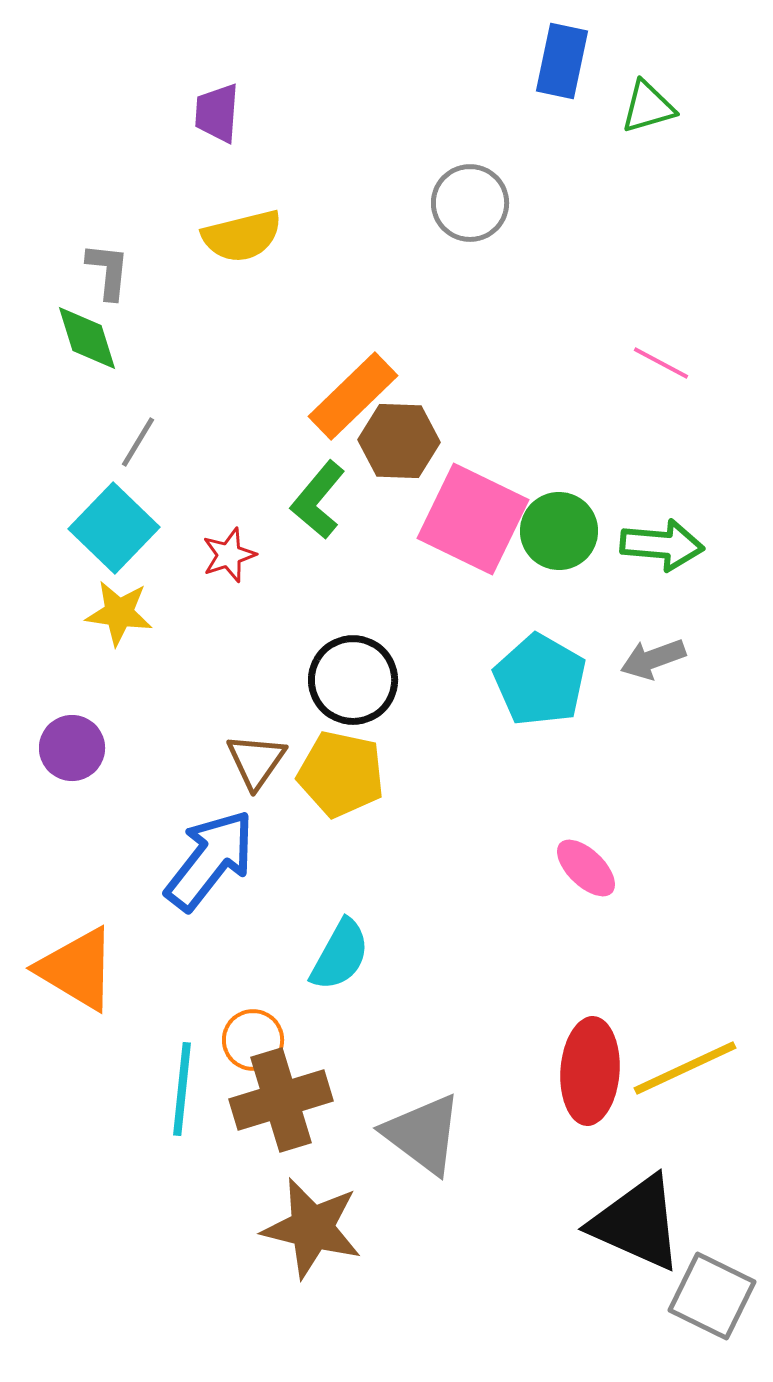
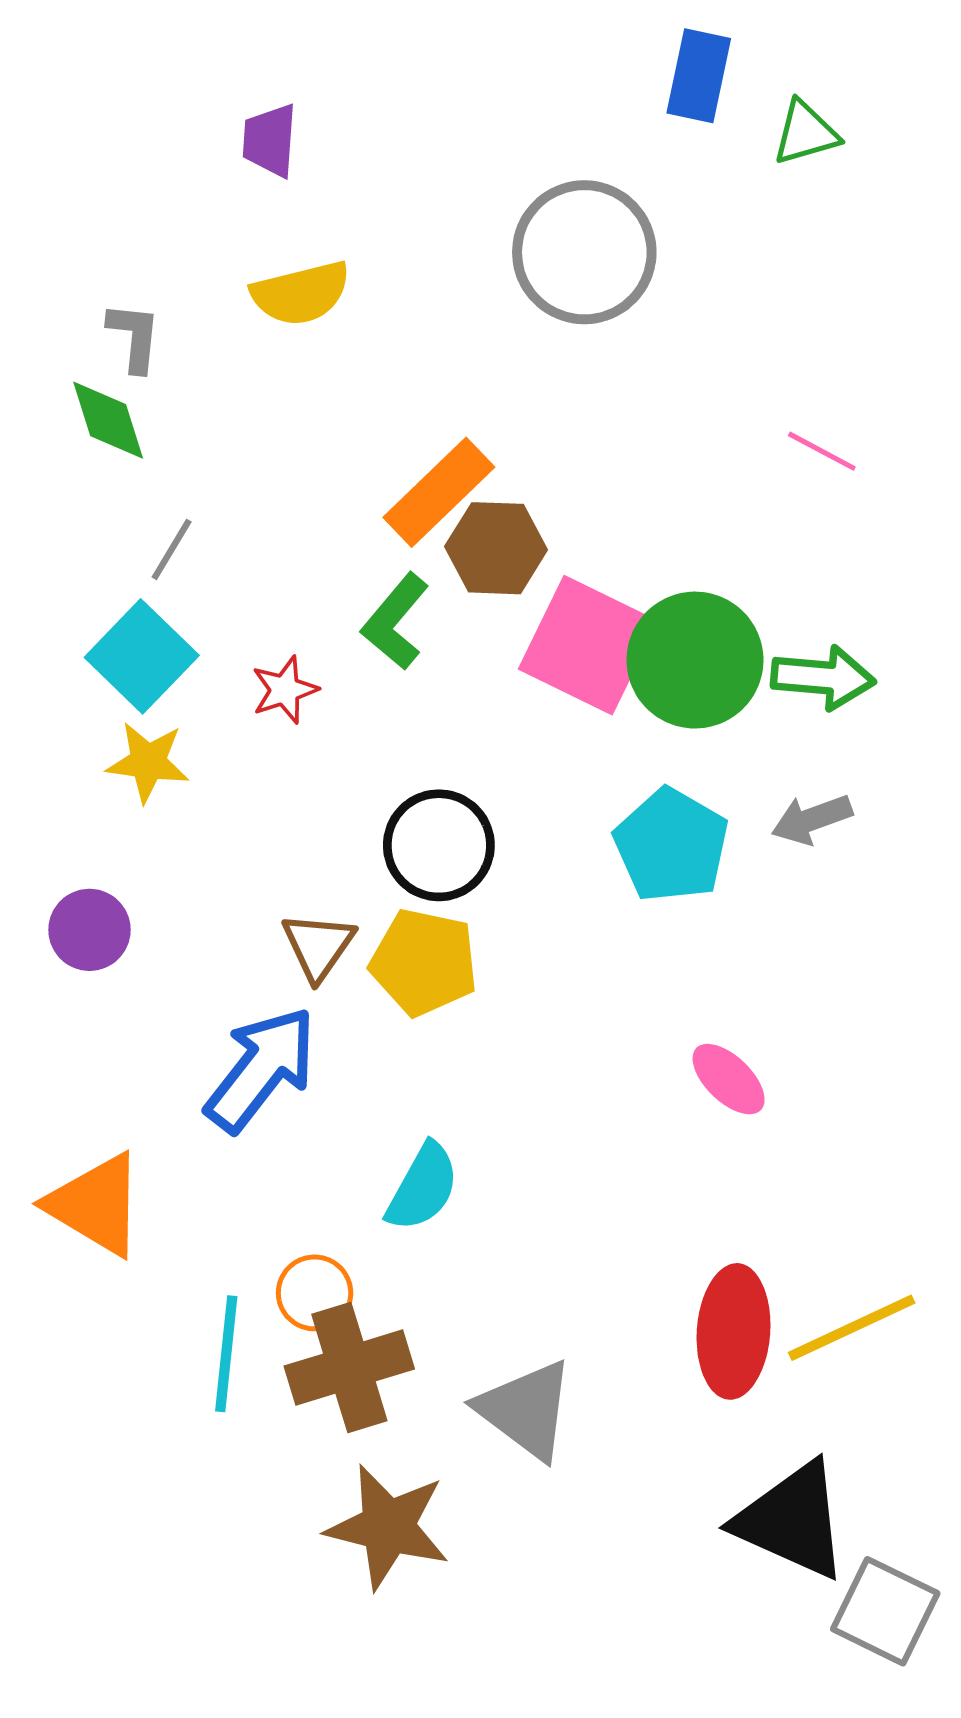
gray circle: (470, 203) -> (584, 252), size x1.5
green circle: (559, 531) -> (695, 660), size x1.4

